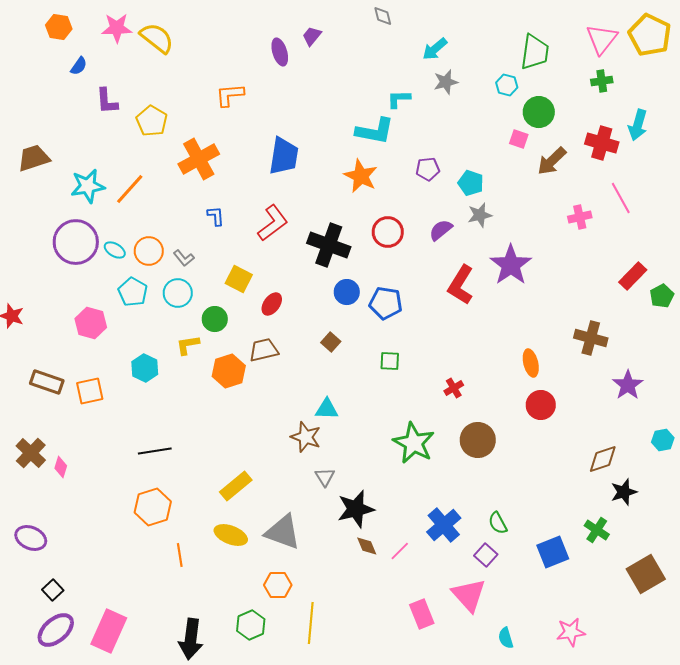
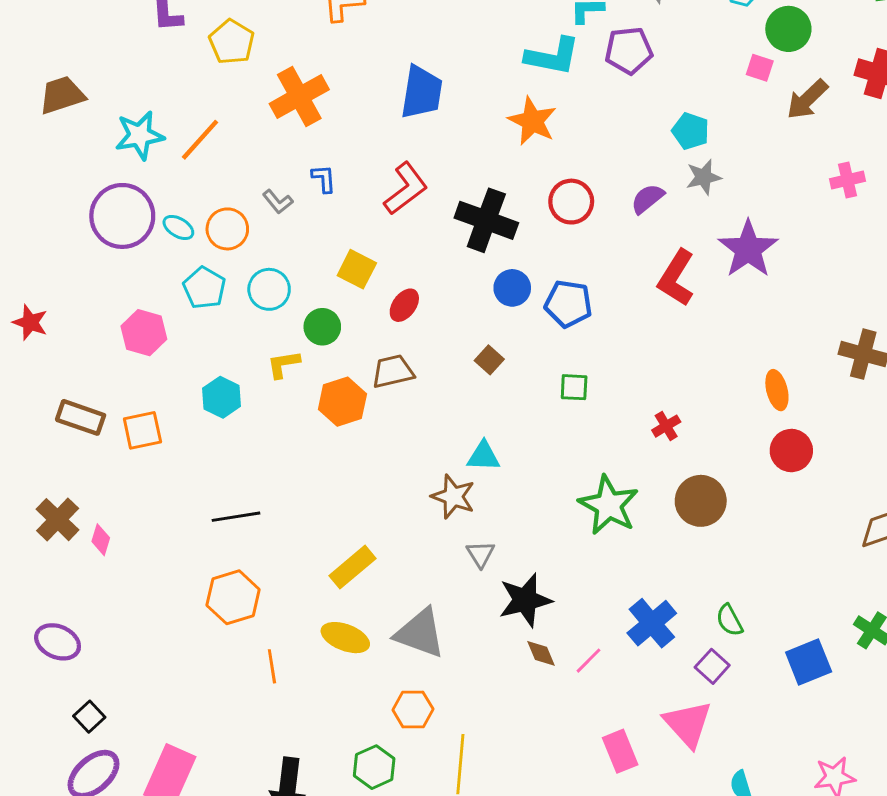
purple pentagon: (428, 169) -> (629, 51), moved, size x1.4
gray L-shape: (184, 258) -> (278, 202), moved

